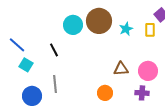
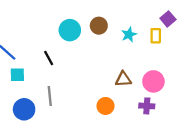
brown circle: (99, 21) -> (99, 26), size x0.6
cyan square: (26, 65) -> (17, 75), turned -32

